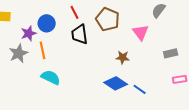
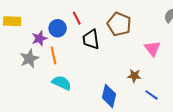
red line: (75, 12) -> (77, 18), moved
pink triangle: (141, 32) -> (152, 48), moved
brown star: (123, 57) -> (134, 76), moved
blue diamond: (116, 83) -> (109, 96), moved, turned 70

